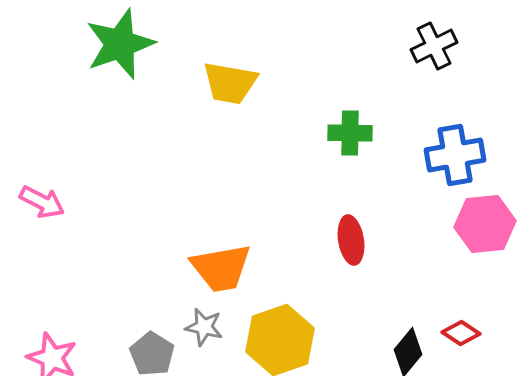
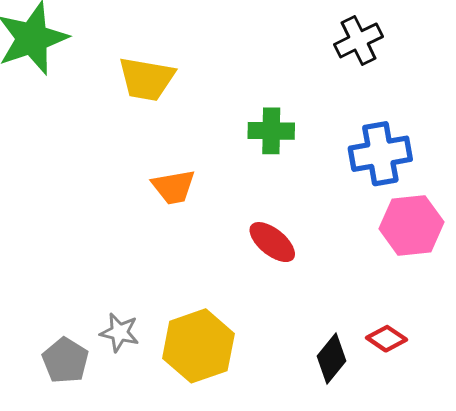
red ellipse: (351, 240) -> (272, 242), turned -42
orange trapezoid: (221, 268) -> (174, 187), moved, size x0.7

